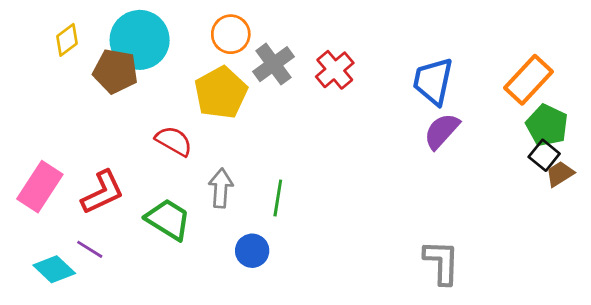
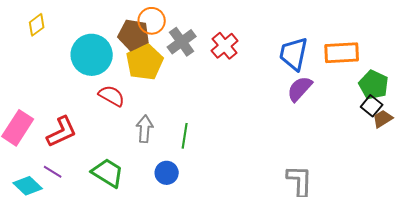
cyan circle: (140, 40) -> (92, 55), moved
brown pentagon: (115, 71) -> (134, 35), moved
orange rectangle: (528, 80) -> (342, 53), moved, turned 44
green trapezoid: (168, 219) -> (108, 173), moved

